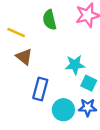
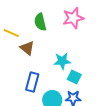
brown triangle: (24, 57) -> (27, 48), moved

